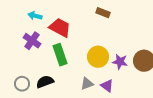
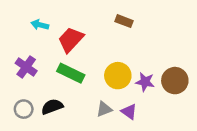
red trapezoid: (60, 28) -> (71, 40), turned -75
purple cross: (32, 41) -> (26, 67), moved
green rectangle: (60, 55) -> (71, 73), turned -45

